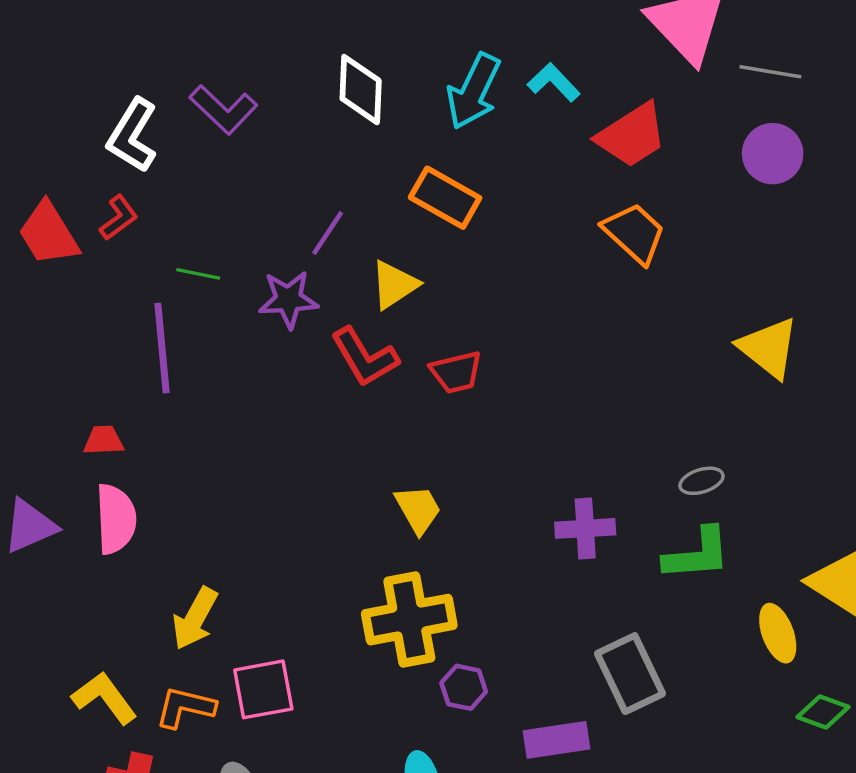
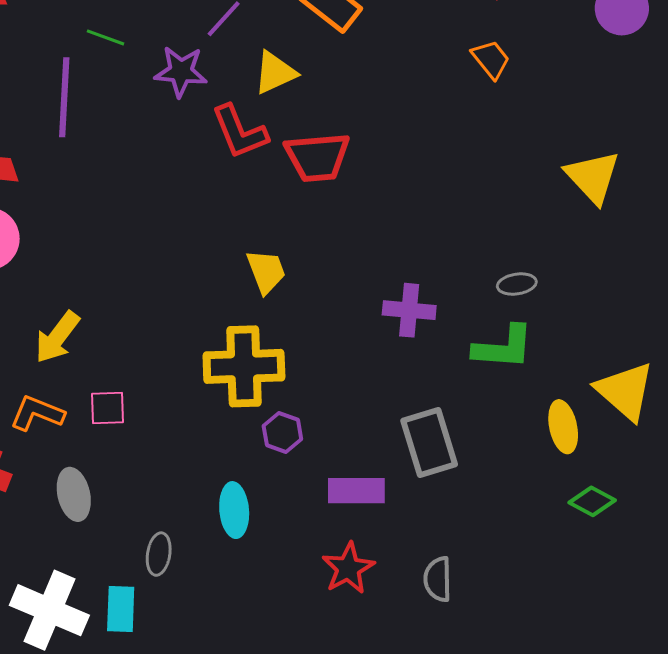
orange trapezoid: (634, 233) -> (491, 59), size x0.7
red trapezoid: (456, 372) -> (317, 157), size x1.4
pink square: (263, 689) -> (107, 408), size x0.7

